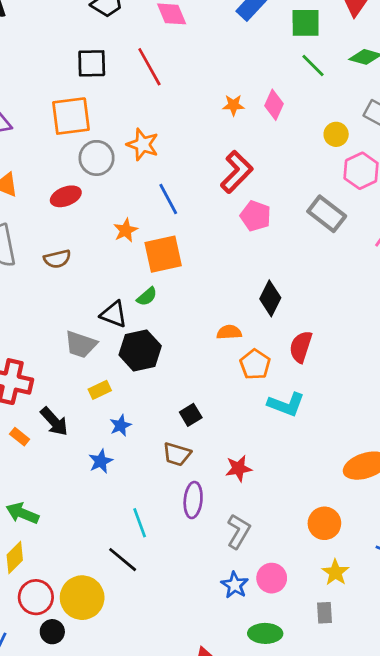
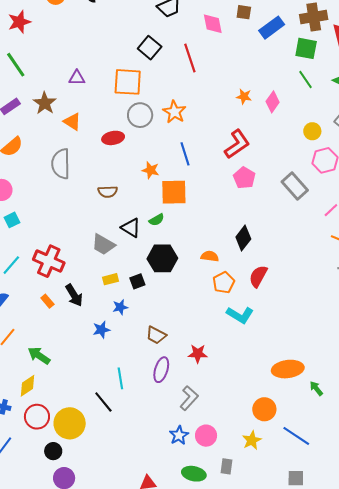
black square: (92, 63) -> (150, 48), turned 30
orange star: (126, 230) -> (151, 170), turned 30
brown semicircle: (57, 259) -> (108, 192), moved
black hexagon: (140, 350) -> (162, 258), moved
black square: (191, 415) -> (137, 281), moved
orange circle: (324, 523) -> (264, 409), moved
gray rectangle: (325, 613) -> (227, 466), moved
black circle: (52, 632) -> (53, 451), moved

